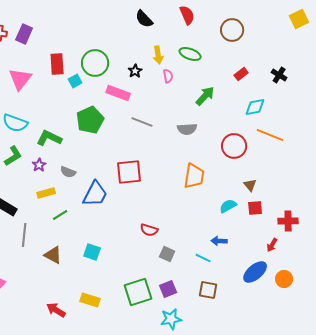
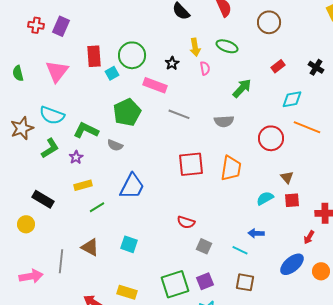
gray semicircle: (68, 172) -> (115, 145), moved
red square: (129, 172) -> (191, 164), moved
gray line: (24, 235) -> (61, 261), moved

